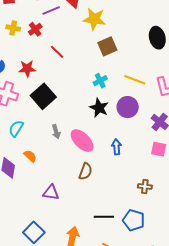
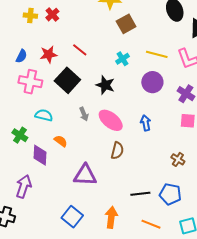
red line: (57, 52) -> (80, 50), moved
black star: (99, 108) -> (105, 85), moved
cyan semicircle: (16, 129) -> (44, 115), turned 78
brown cross: (145, 186) -> (178, 159), turned 32
purple triangle: (51, 193) -> (85, 175), size x1.4

